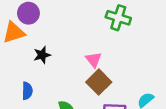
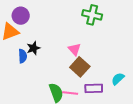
blue semicircle: (27, 91) -> (23, 56), moved

